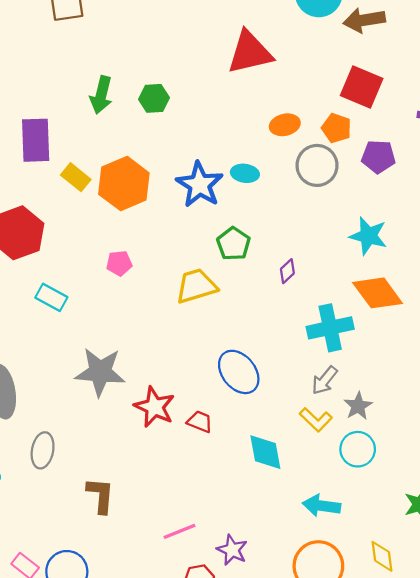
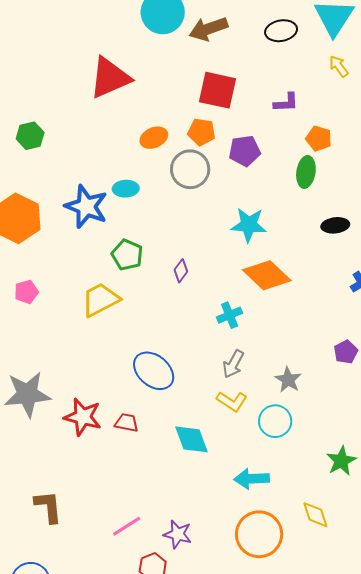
cyan cross: (330, 328) -> (230, 315), size x0.6
gray star: (358, 406) -> (288, 380), moved

